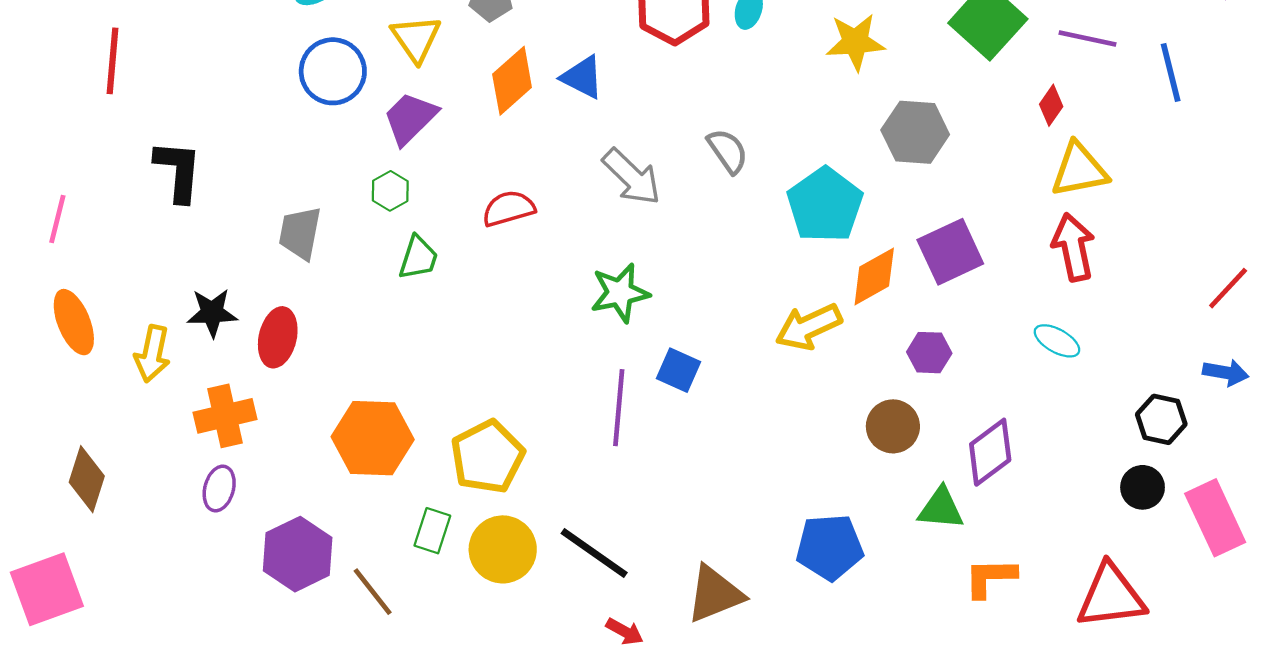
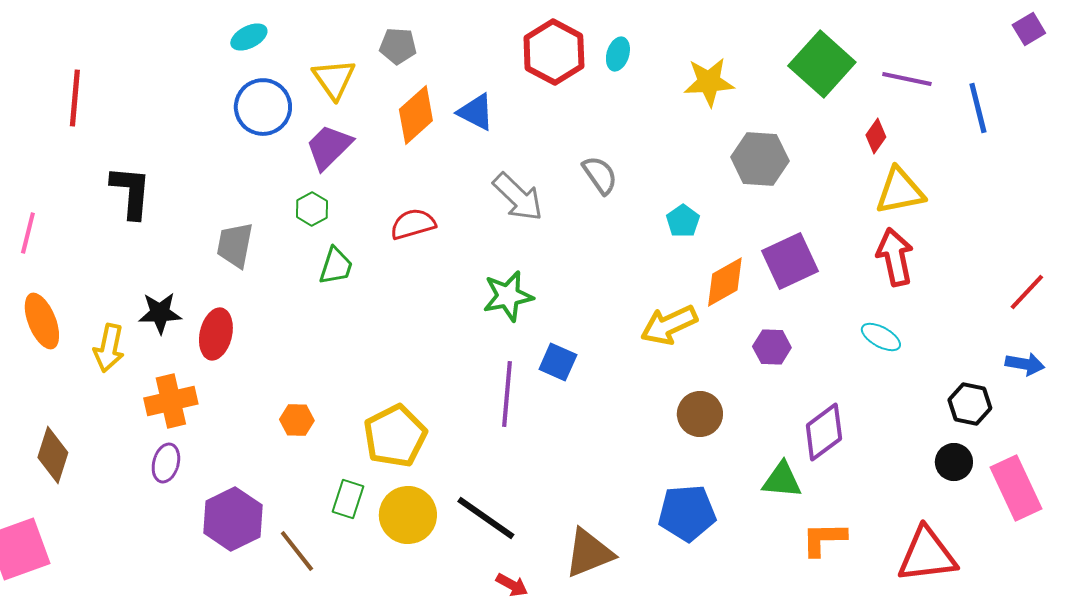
cyan pentagon: (825, 205) -> (683, 221), size x0.5
brown circle: (893, 426) -> (700, 414), moved
orange hexagon: (373, 438) -> (297, 420), size x0.5

